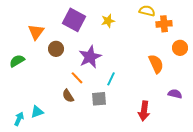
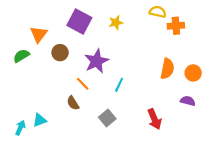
orange circle: (180, 48) -> (193, 73), moved
green semicircle: (17, 61) -> (21, 56), moved
orange semicircle: (156, 64) -> (167, 69), turned 36
gray square: (99, 99) -> (107, 118), moved, turned -35
red arrow: (144, 111) -> (154, 119), turned -30

